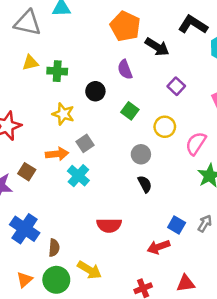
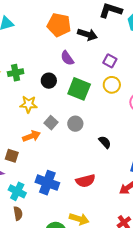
green square: (130, 111) -> (79, 89), size x1.6
yellow circle: (165, 127) -> (112, 85), moved
gray circle: (141, 154) -> (75, 124), moved
cyan cross: (78, 176) -> (17, 191), moved
blue cross: (25, 229) -> (47, 183), moved
brown semicircle: (54, 248) -> (18, 213), moved

